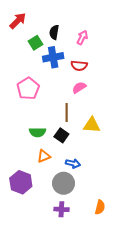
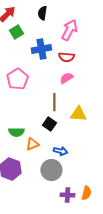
black semicircle: (54, 32) -> (42, 13), moved
pink arrow: (82, 37) -> (69, 30), size x1.5
green square: (35, 43) -> (16, 32), moved
green semicircle: (37, 132) -> (16, 132), moved
purple cross: (61, 209) -> (67, 195), moved

